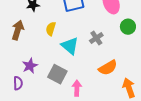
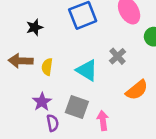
yellow semicircle: (51, 29) -> (47, 67), moved
brown arrow: (18, 30) -> (21, 61), turned -96
purple semicircle: (18, 83) -> (53, 123), moved

